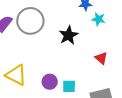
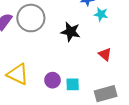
black star: (68, 35) -> (71, 32), turned -30

